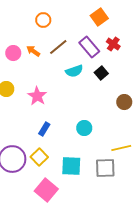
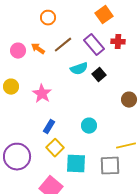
red cross: (113, 44) -> (118, 42), turned -32
black square: (101, 73) -> (99, 75), moved
yellow square: (39, 157) -> (55, 148), moved

